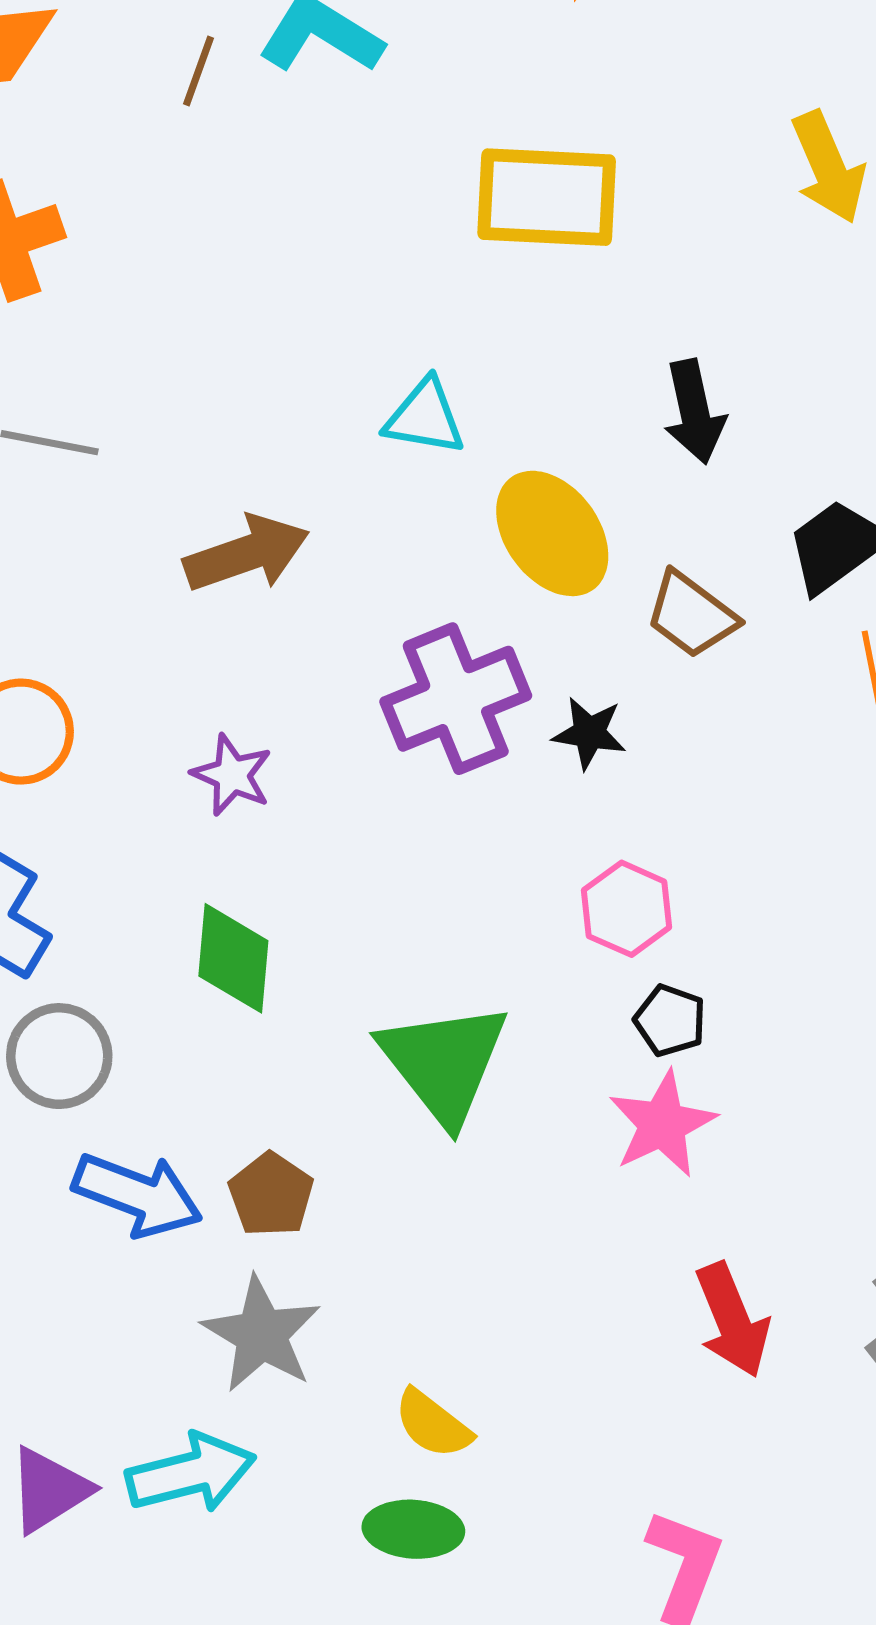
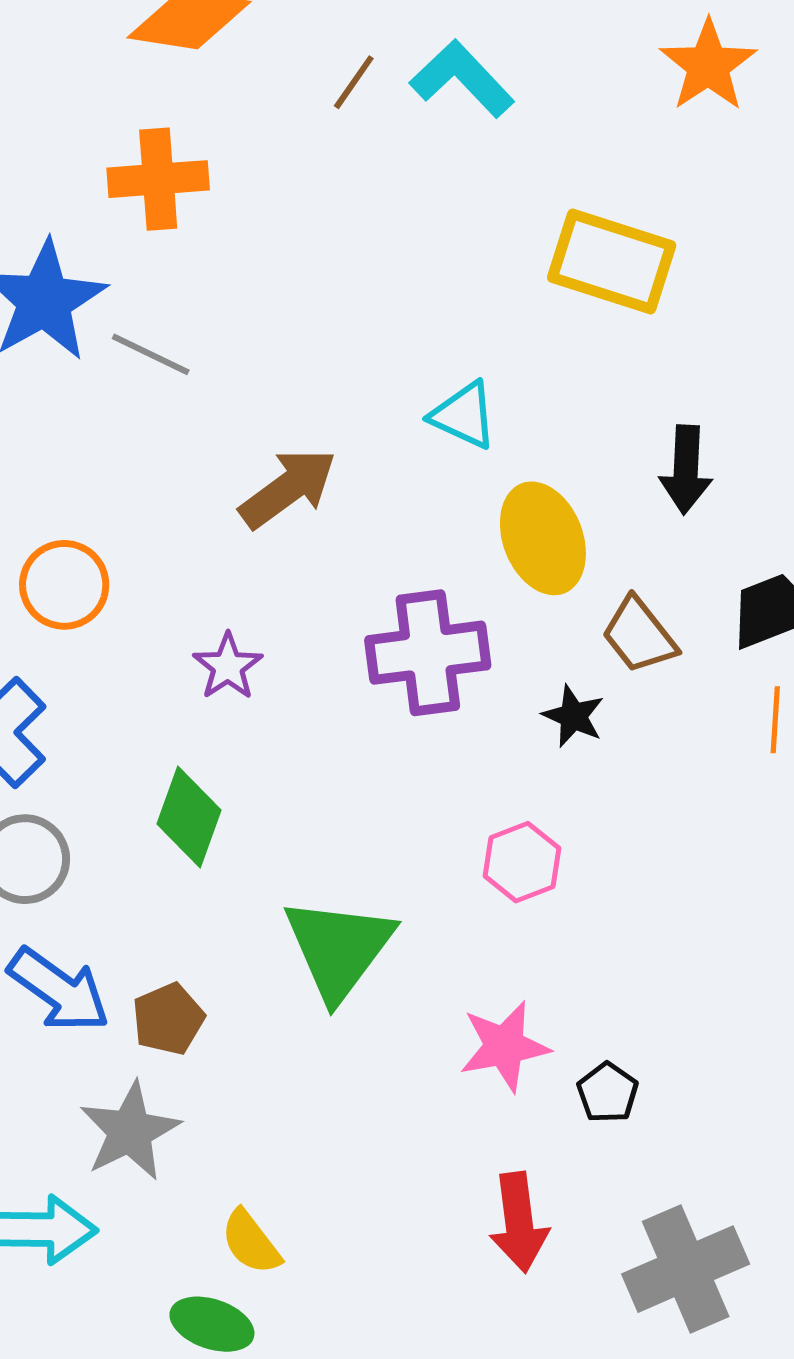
brown arrow: (247, 554) -> (288, 488), turned -32
black star: (589, 733) -> (573, 716), moved
black pentagon: (670, 1020) -> (608, 1093), moved

